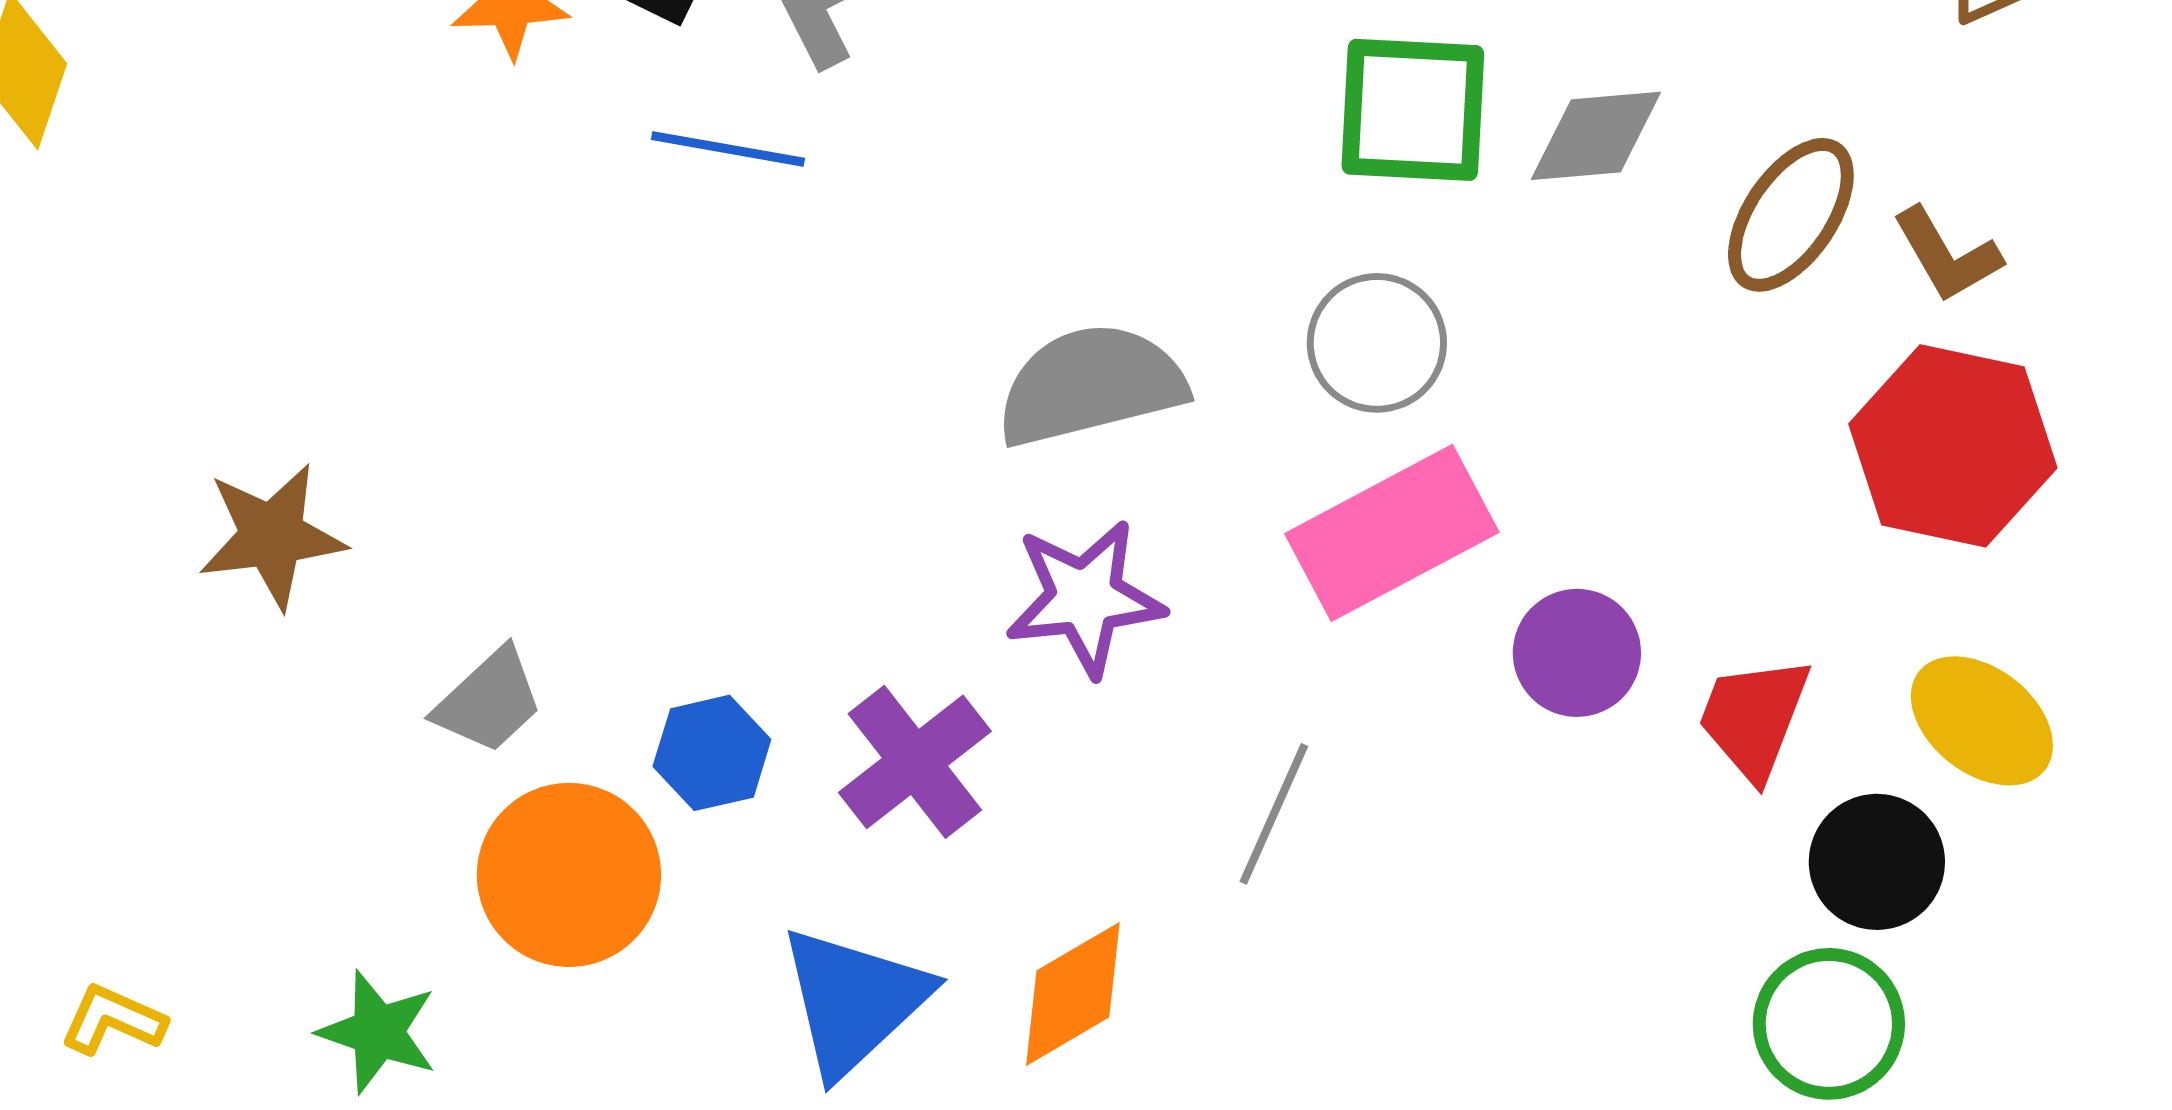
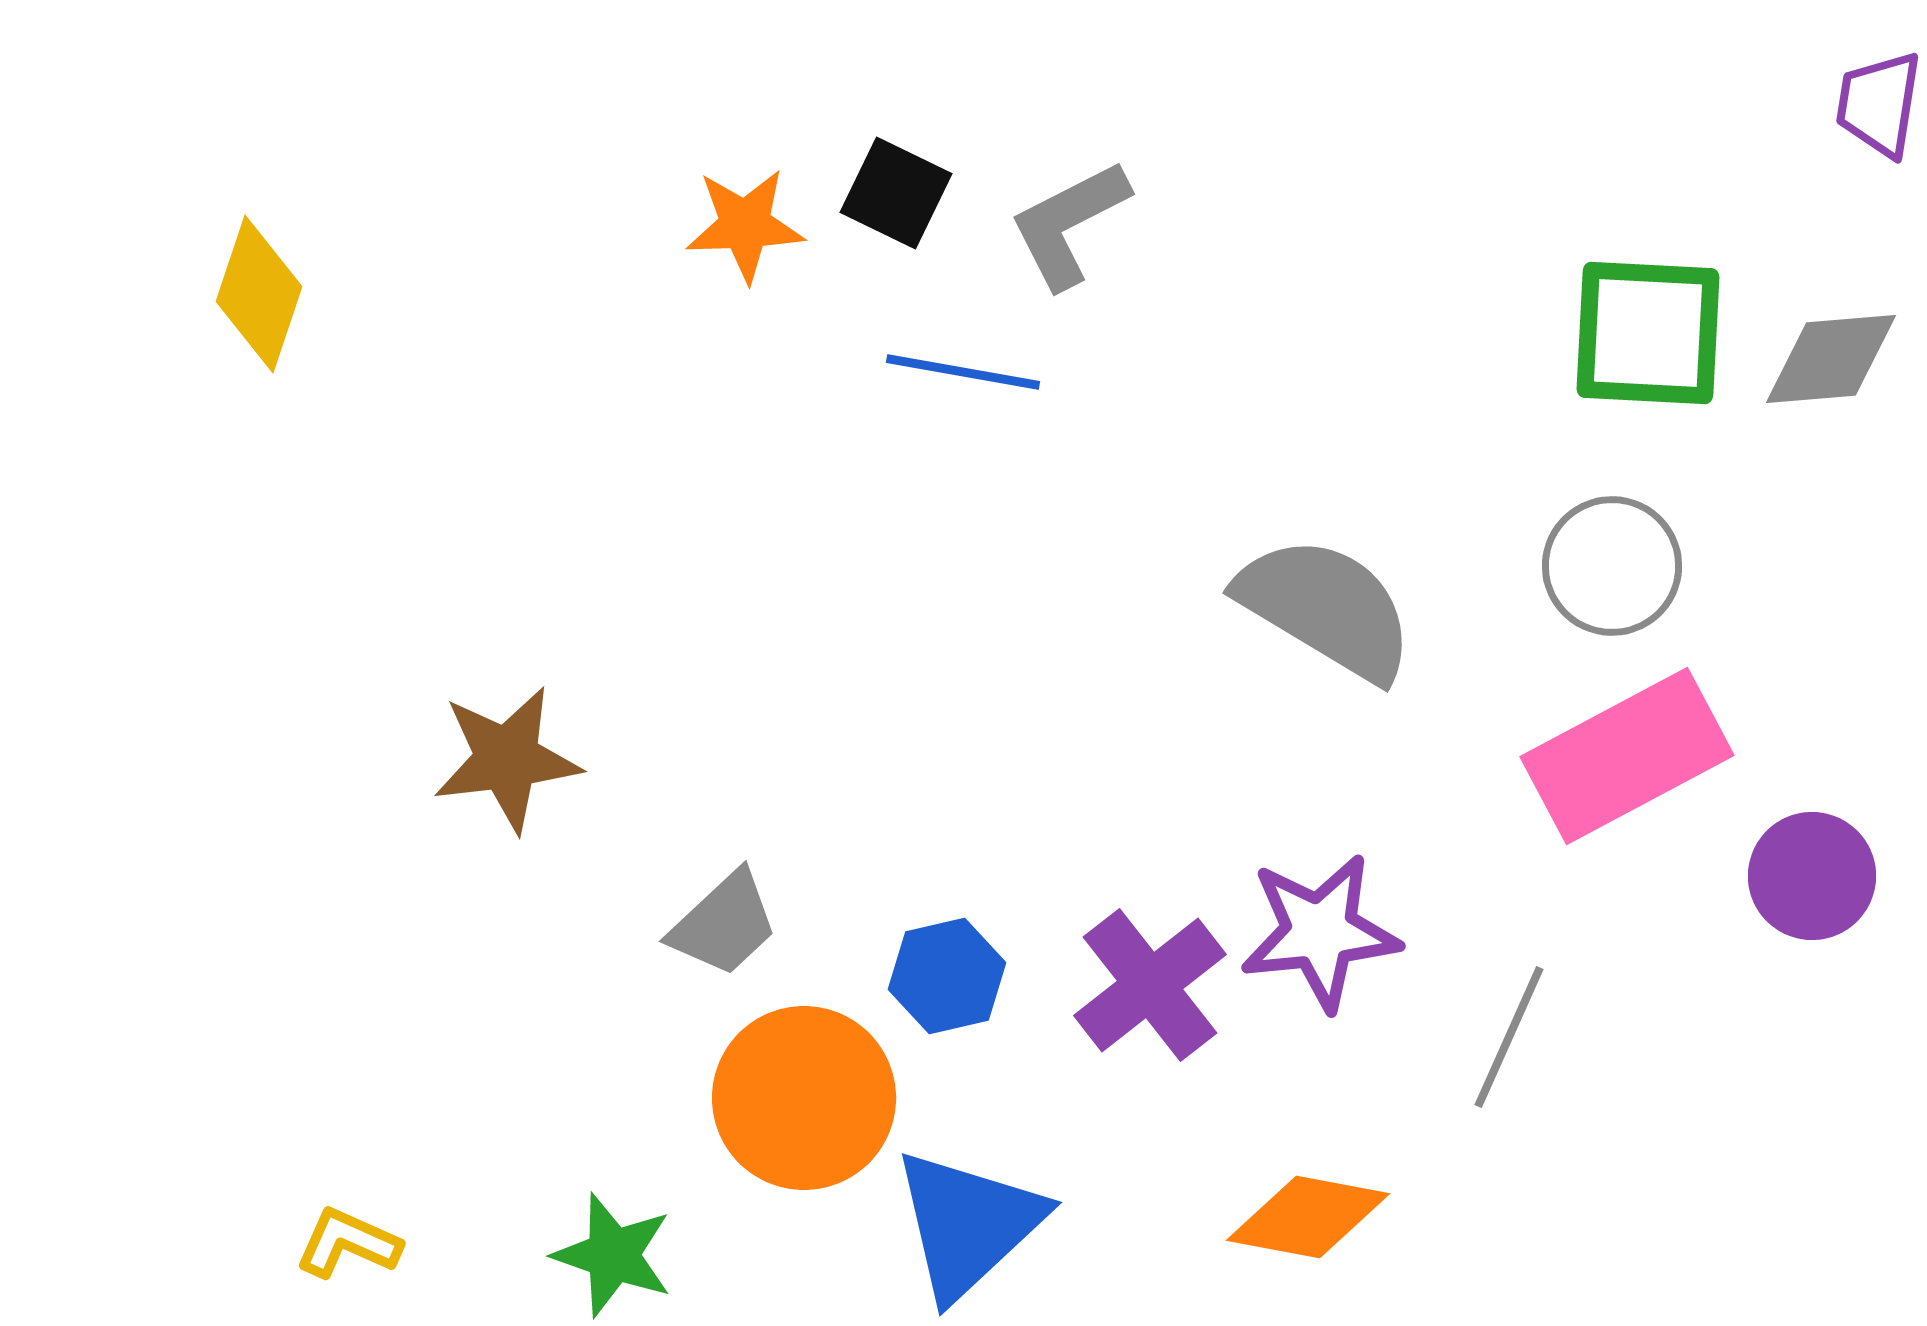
gray semicircle: (1091, 385) -> (1326, 608), turned 45
purple star: (1085, 598) -> (1320, 932), moved
orange diamond: (1073, 994) -> (1308, 1217), turned 41
blue triangle: (854, 1001) -> (968, 1224), moved

